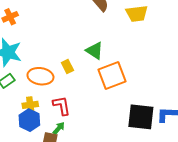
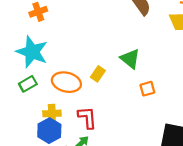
yellow rectangle: (67, 66) -> (98, 74), turned 56
orange square: (112, 75) -> (147, 89), size x0.5

